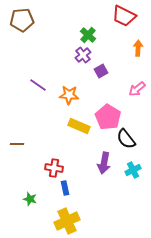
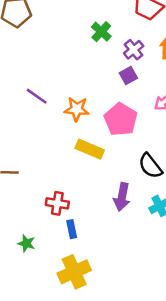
purple cross: (83, 55) -> (134, 50), moved
purple square: (101, 71) -> (128, 76), moved
pink pentagon: (108, 117) -> (121, 119), moved

